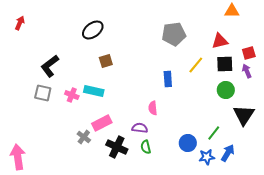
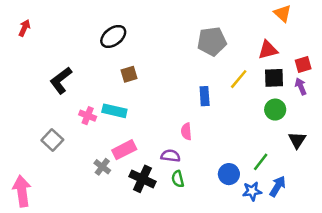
orange triangle: (232, 11) -> (282, 13), turned 42
gray square: (43, 93) -> (52, 140), moved, turned 30
black triangle: (244, 115) -> (297, 140), size x0.7

